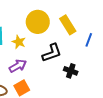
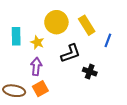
purple arrow: (18, 66) -> (36, 67), turned -54

